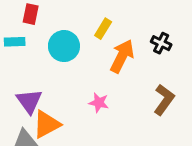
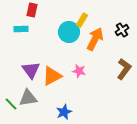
black cross: (161, 43) -> (122, 30), turned 32
cyan circle: (64, 46) -> (69, 32), moved
orange triangle: (47, 124) -> (52, 76), moved

